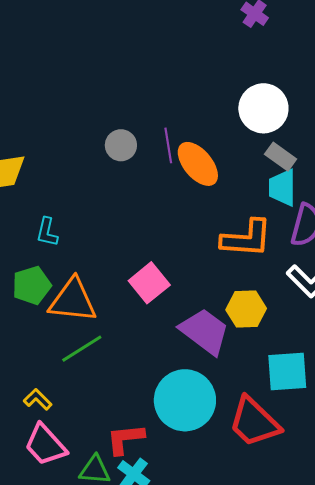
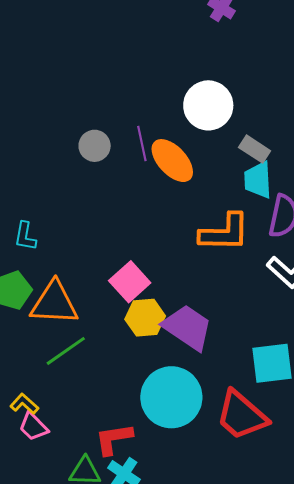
white circle: (263, 108) -> (208, 105), moved
yellow hexagon: (246, 309) -> (145, 318), moved
pink trapezoid: (45, 445) -> (33, 427), moved, size x0.7

